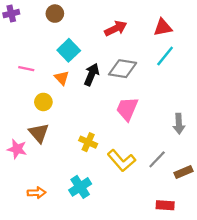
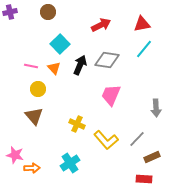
pink line: (26, 69) -> (31, 66), moved
pink star: (17, 149) -> (15, 155), moved
brown rectangle: (183, 172) -> (152, 157), moved

